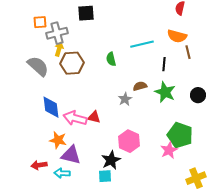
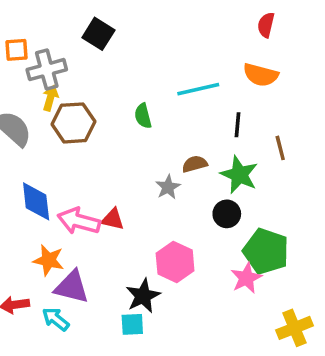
black square: (86, 13) -> (98, 34), turned 36
brown line: (188, 52) -> (280, 148), moved
black circle: (198, 95) -> (227, 214), moved
cyan arrow: (62, 173) -> (56, 319), turned 35

